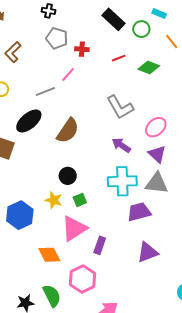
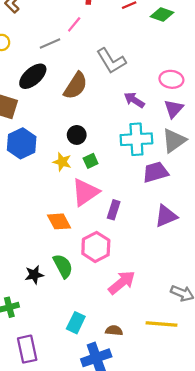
gray L-shape: (120, 107) -> (111, 61), moved
pink ellipse: (156, 127) -> (171, 79), turned 50
purple triangle: (157, 154) -> (174, 109), turned 30
gray triangle: (157, 183) -> (174, 141), turned -40
blue hexagon: (20, 215) -> (22, 143), moved

